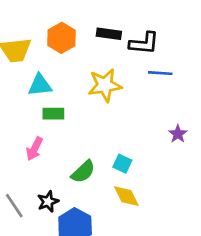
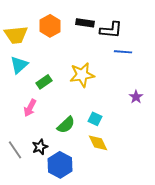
cyan triangle: (40, 85) -> (19, 65), moved, turned -36
yellow star: (105, 85) -> (82, 75), moved
green rectangle: (53, 114) -> (44, 82), turned -35

